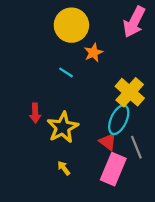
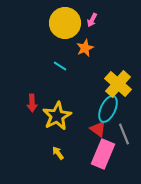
pink arrow: (134, 22) -> (92, 20), moved, size x0.5

